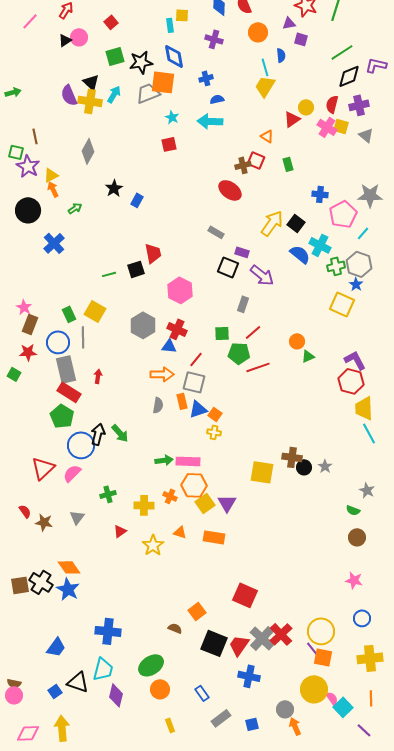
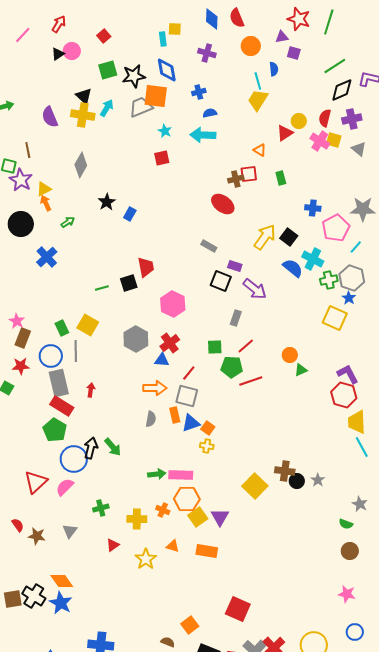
purple semicircle: (69, 95) -> (50, 117), moved
red square: (256, 160) -> (249, 174), turned -30
red cross: (177, 329) -> (170, 343), turned 30
yellow square: (262, 472) -> (255, 486), turned 35

